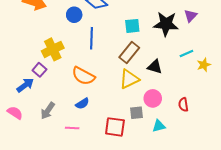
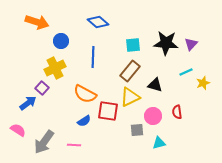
blue circle: (74, 15) -> (61, 41), moved
purple triangle: (190, 16) -> (191, 44), moved
red semicircle: (183, 105) -> (177, 112), moved
gray arrow: (48, 111) -> (44, 142), moved, size x1.4
red square: (115, 127) -> (108, 111), moved

